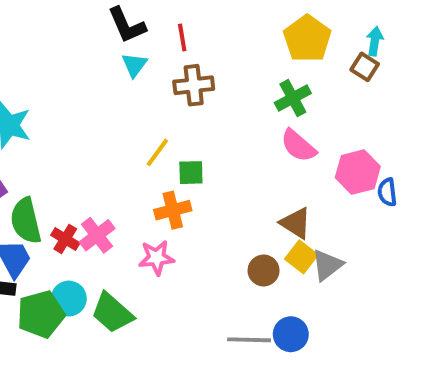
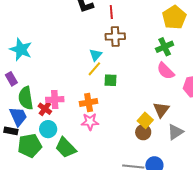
cyan triangle: (134, 65) -> (96, 55), moved
orange cross: (173, 210) -> (89, 102), moved
brown triangle: (296, 223) -> (161, 110), turned 30
pink cross: (97, 235) -> (55, 100), moved, turned 30
yellow square: (301, 257) -> (145, 120), moved
cyan circle: (69, 299) -> (48, 129), moved

